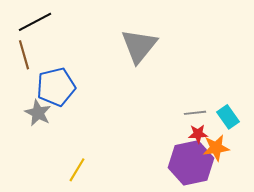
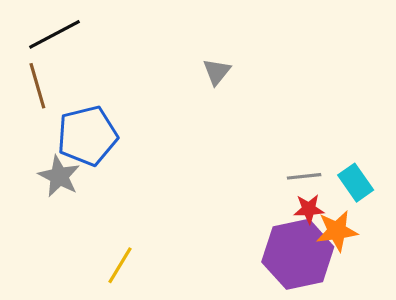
gray triangle: (139, 46) -> (217, 72), size x0.5

